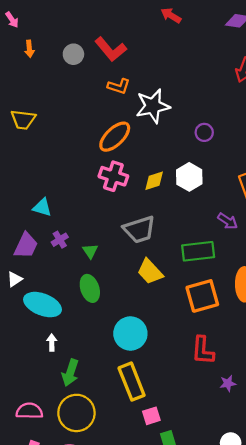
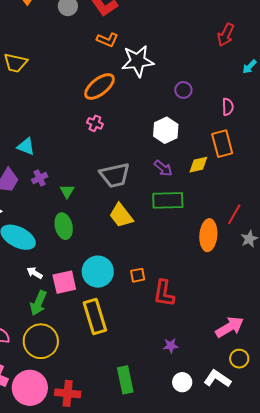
pink cross: (113, 176) -> (95, 123), size x0.6
yellow diamond: (154, 181) -> (198, 165), moved
purple arrow: (228, 221) -> (163, 168), moved
orange square: (202, 296) -> (138, 275), moved, size x0.5
white arrow: (52, 343) -> (35, 273), moved, turned -63
purple star: (228, 383) -> (171, 346), moved
pink square: (151, 416) -> (64, 282), moved, size x1.4

